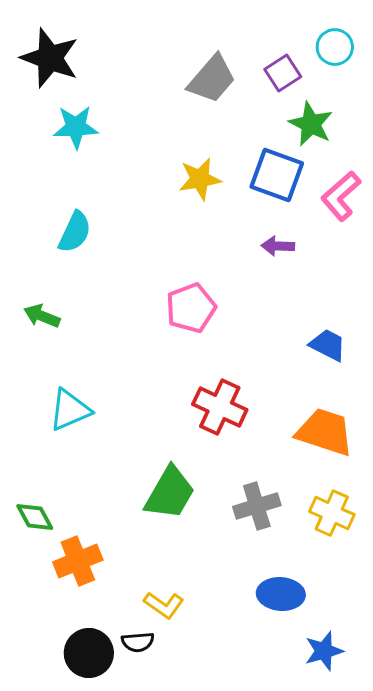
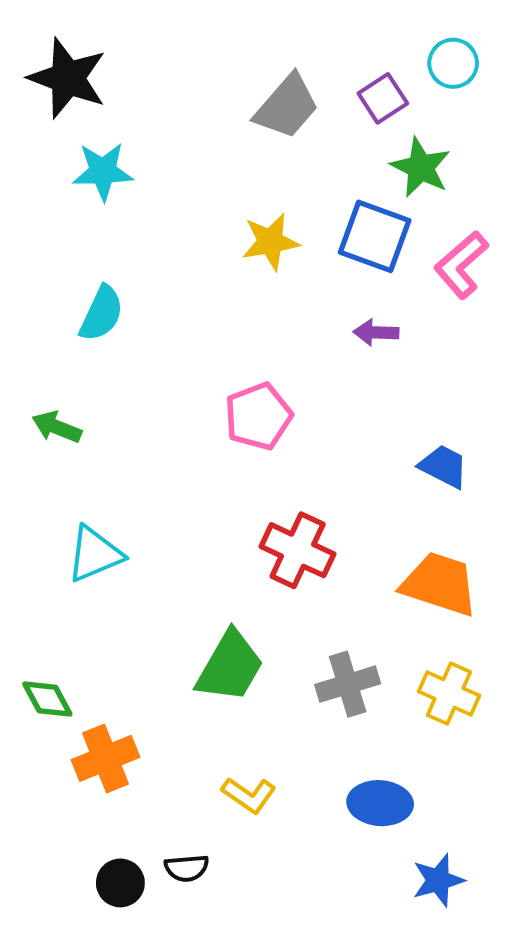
yellow L-shape: (164, 605) -> (249, 795), moved
black circle: (89, 653) -> (120, 883), size x0.7

